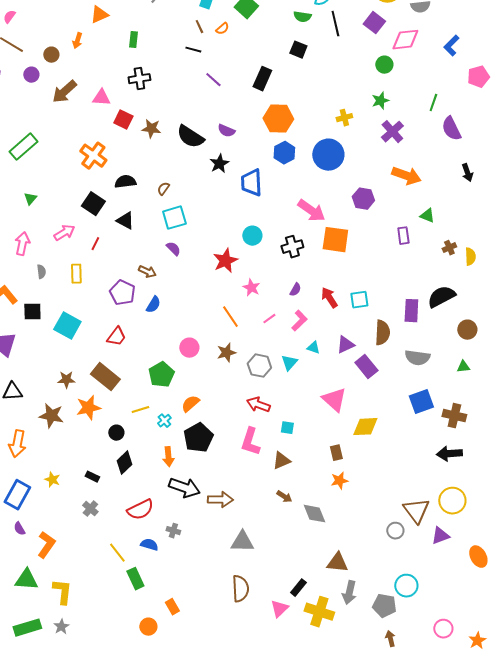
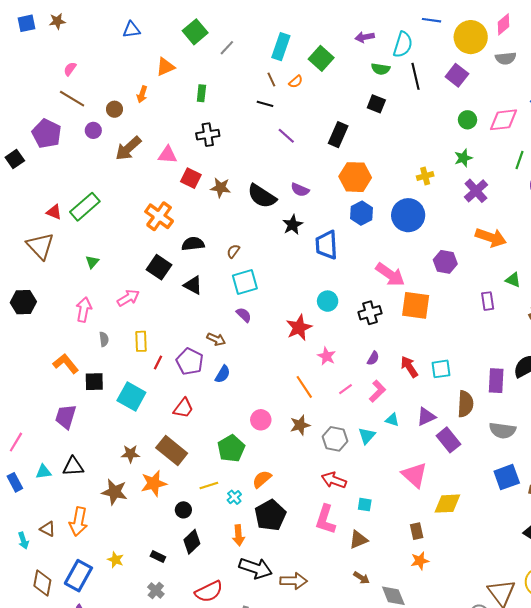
pink diamond: (405, 40) -> (504, 120), moved
red line: (95, 244) -> (158, 363), moved

